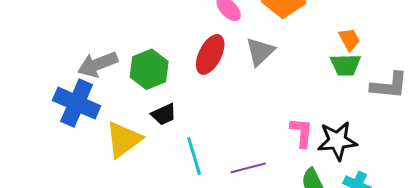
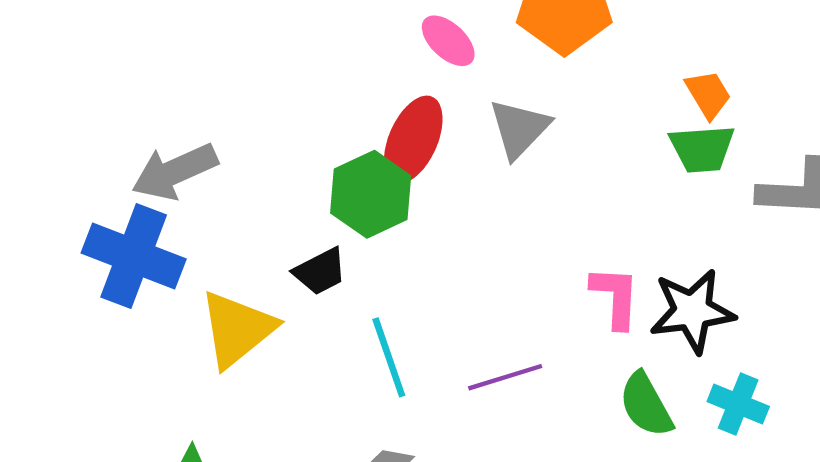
green hexagon: (149, 69) -> (371, 194), moved

